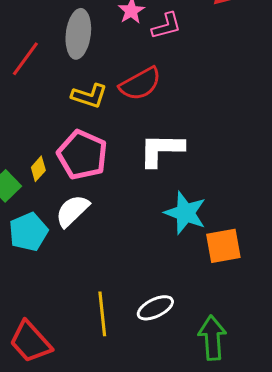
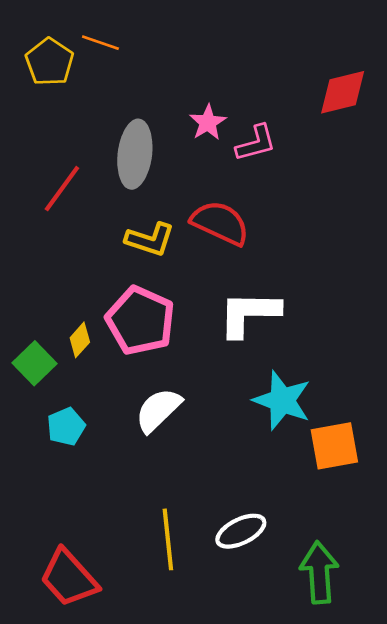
red semicircle: (140, 84) -> (220, 223), turned -126
white semicircle: (72, 211) -> (158, 410), moved
cyan pentagon: (28, 232) -> (66, 427), size x0.7

